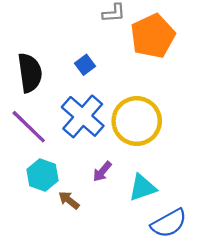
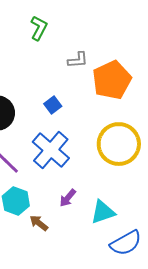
yellow circle: (137, 121) -> (119, 144), moved

